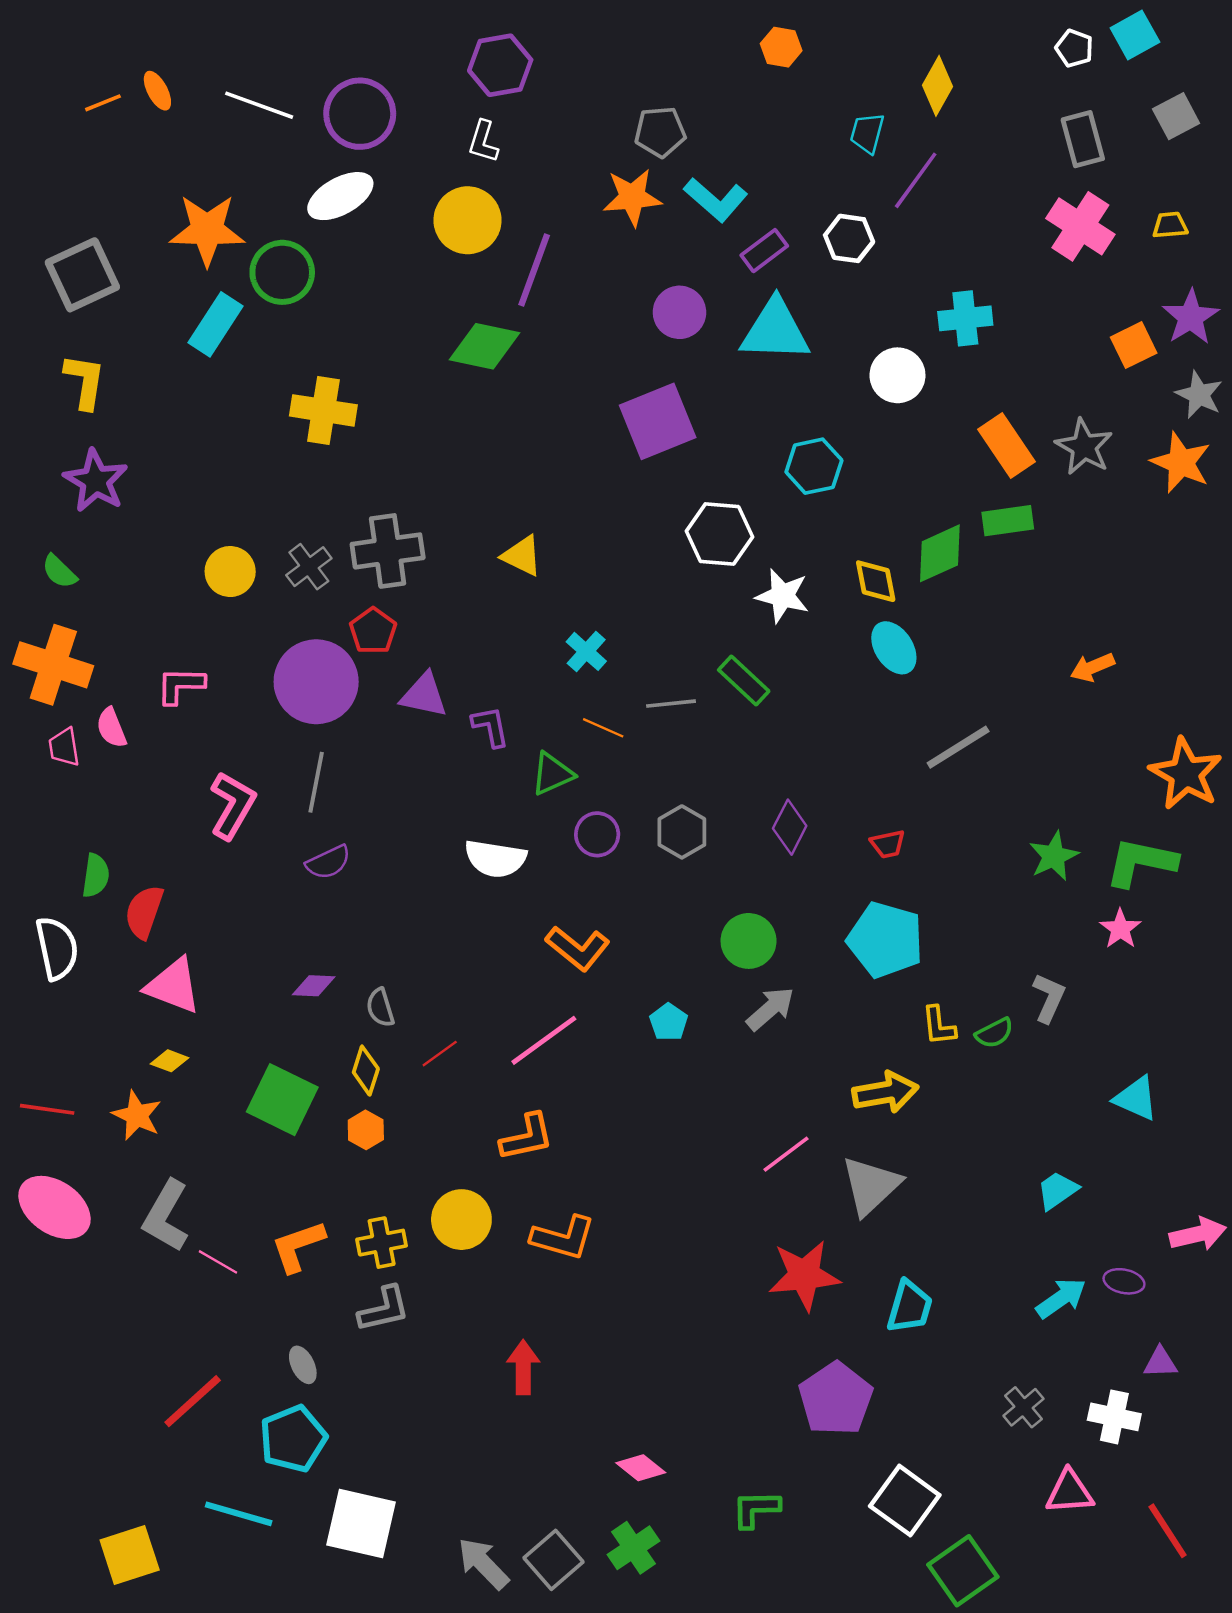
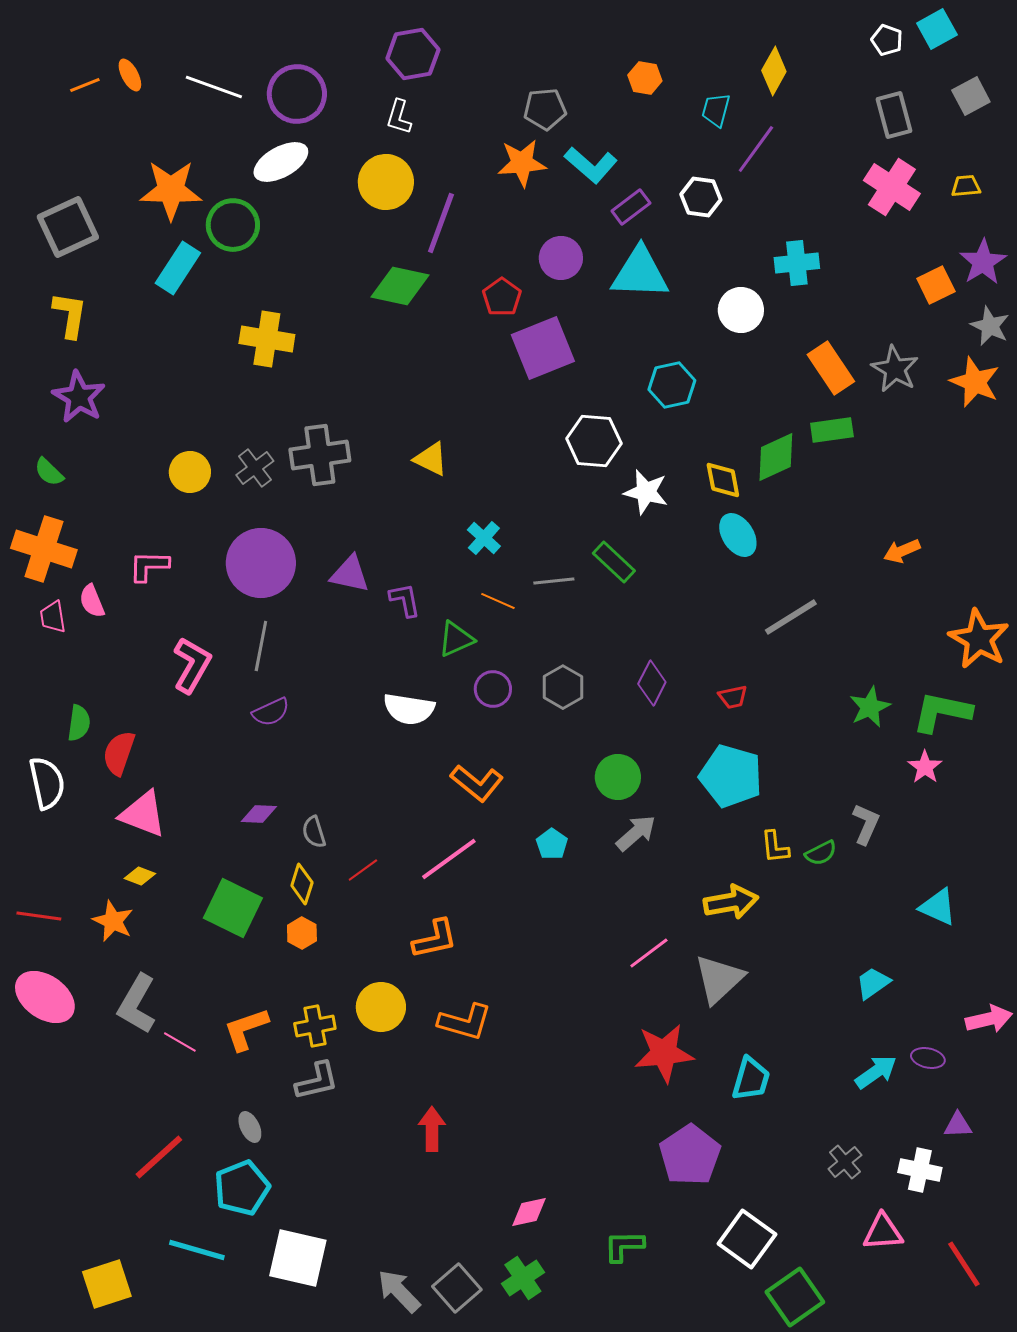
orange hexagon: (781, 47) -> (645, 78), moved
red pentagon: (373, 631) -> (502, 297), moved
pink diamond: (641, 1468) -> (529, 1212), turned -51

